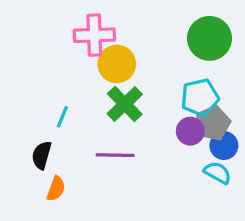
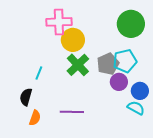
gray pentagon: (213, 123) -> (108, 64), moved
purple line: (115, 155) -> (72, 112), moved

